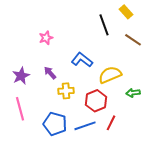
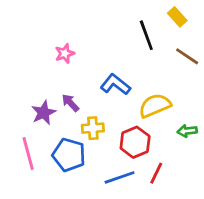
purple star: (21, 76) -> (44, 113), moved
blue pentagon: (55, 124) -> (69, 155), moved

